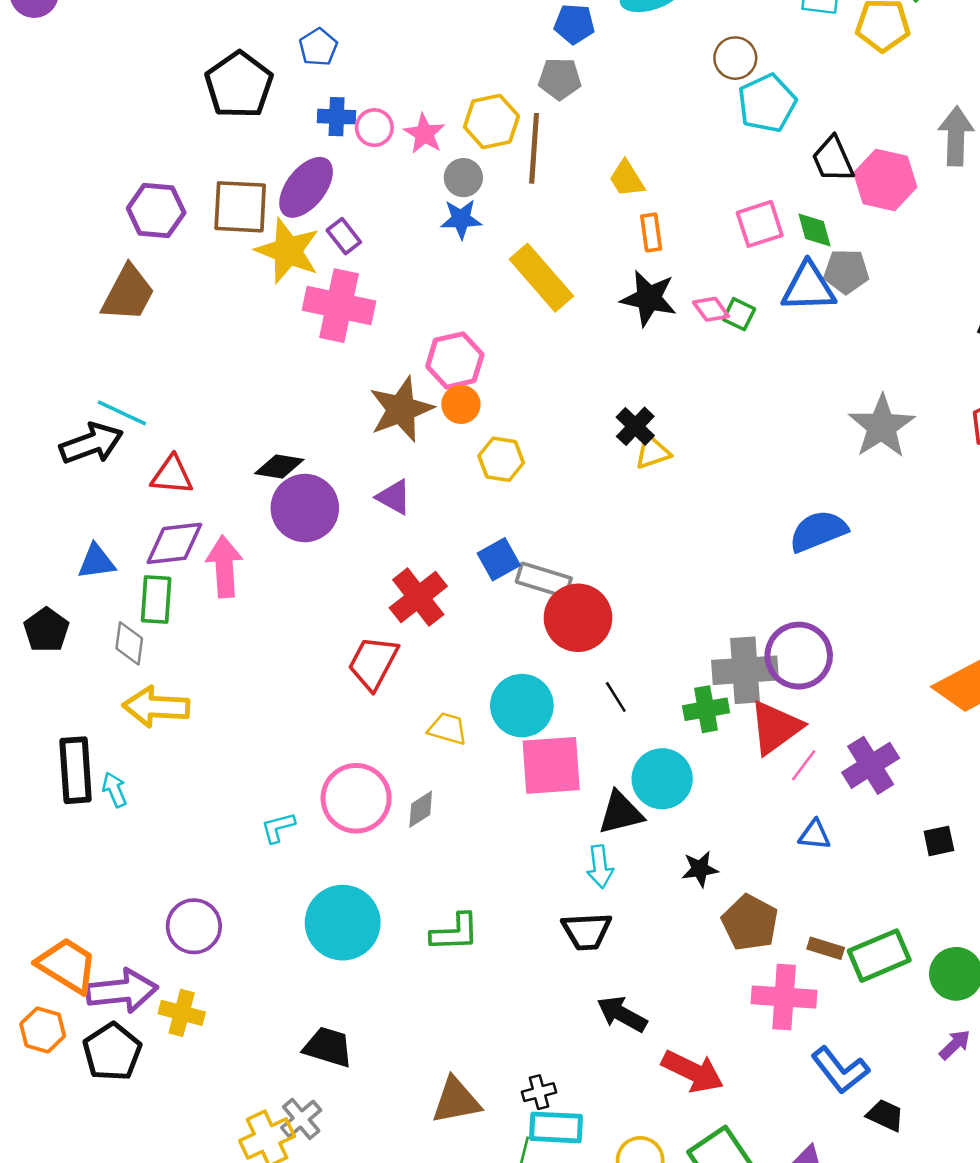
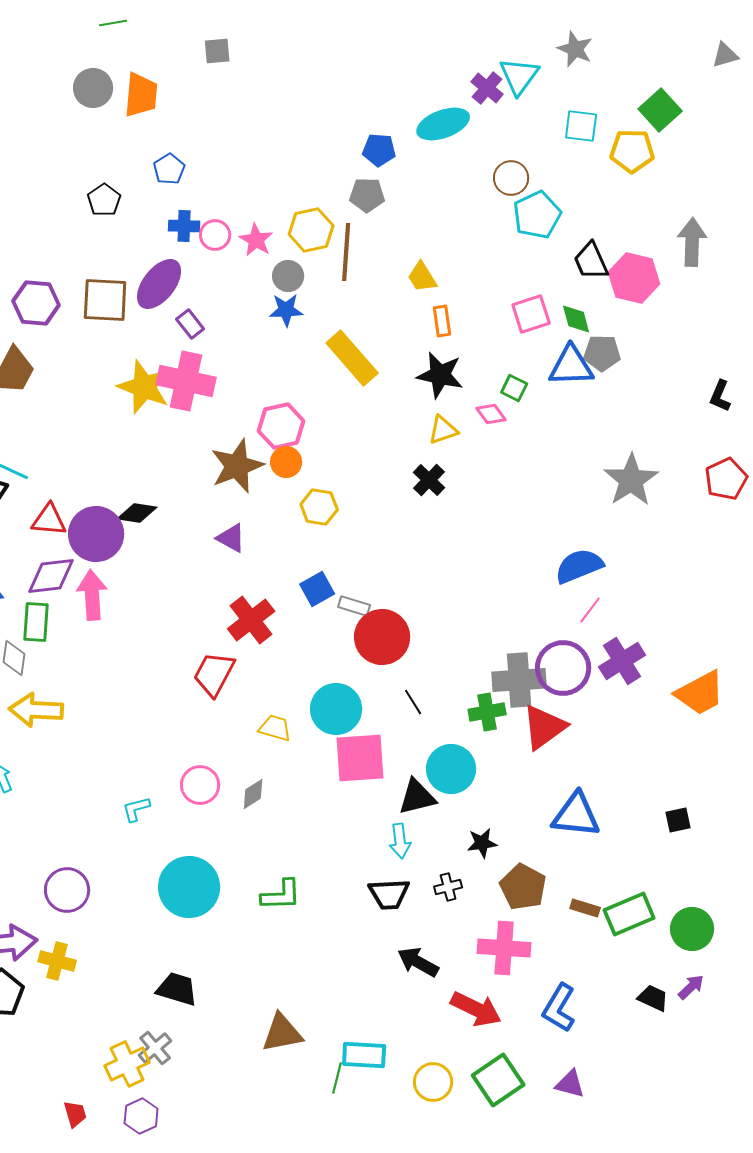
black pentagon: (239, 85) -> (104, 200), size x0.6
yellow star: (288, 251) -> (144, 387), moved
pink diamond: (711, 309) -> (491, 414), moved
yellow triangle: (652, 452) -> (443, 430), moved
purple circle: (305, 508) -> (96, 534), moved
gray rectangle: (544, 580) -> (354, 606), size x0.7
pink line: (804, 765) -> (590, 610), moved
purple cross: (871, 765) -> (622, 661), moved
pink circle: (356, 798) -> (200, 785), size x0.7
blue triangle: (815, 835) -> (576, 815), size x1.8
pink cross: (784, 997) -> (504, 948), moved
blue L-shape: (840, 1070) -> (559, 1008), moved, turned 69
black cross: (539, 1092) -> (448, 887), moved
black trapezoid: (885, 1115) -> (653, 998), moved

